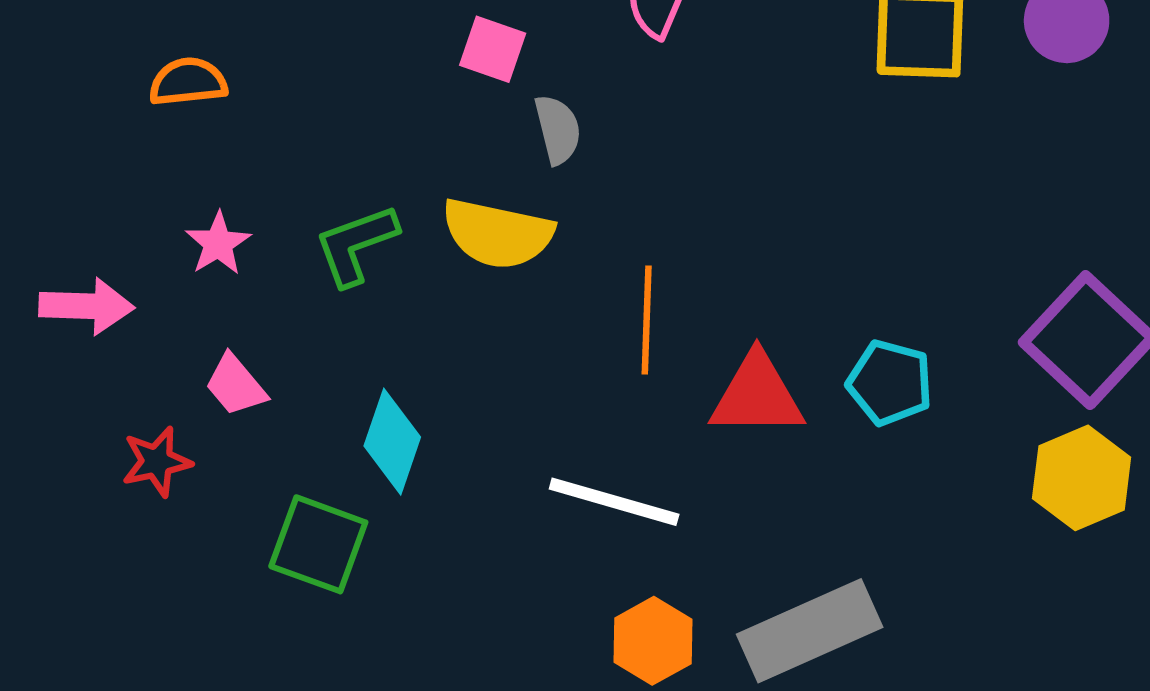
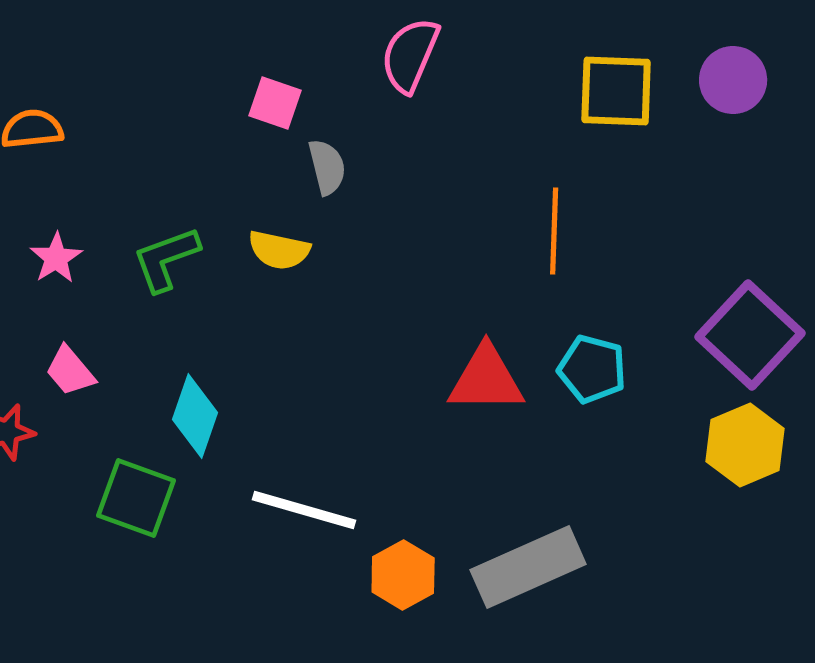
yellow semicircle: (498, 233) -> (279, 250), size x0.7
orange line: (647, 320) -> (554, 231), moved
white line: (614, 502) -> (304, 510), moved

